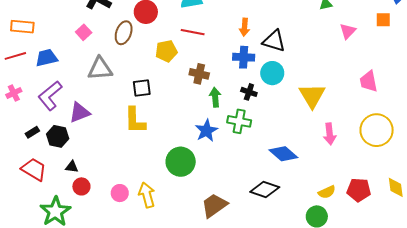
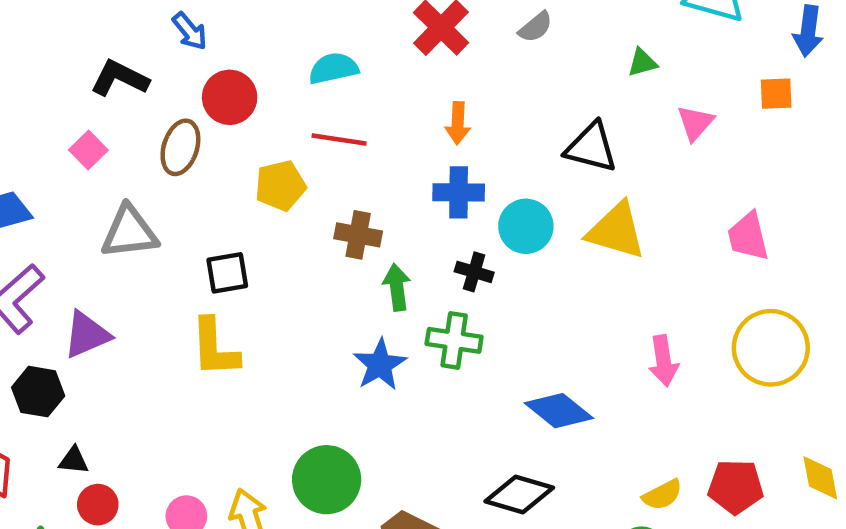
black triangle: (274, 41) -> (591, 147), moved
yellow triangle: (312, 96) -> (616, 231), moved, turned -40
green circle: (181, 162) -> (327, 480), moved

